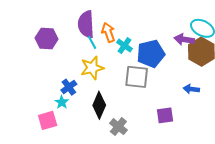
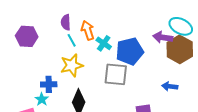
purple semicircle: (86, 24) -> (66, 22), size x0.6
blue cross: (69, 87) -> (49, 84), turned 35

